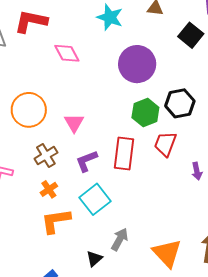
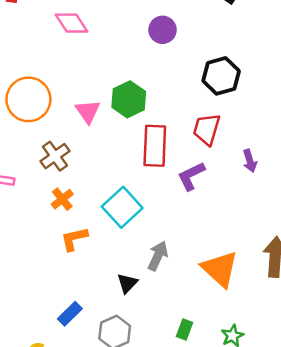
purple circle: (137, 64) -> (163, 30), size x0.6
green hexagon: (145, 113) -> (129, 99), moved
purple L-shape: (87, 161) -> (191, 176), moved
orange L-shape: (56, 221) -> (74, 239), size x0.7

